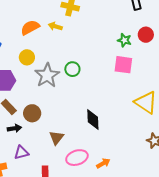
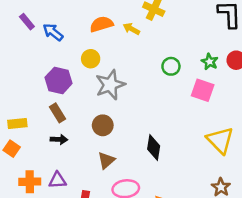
green circle: (72, 69) -> (171, 66), moved
brown circle: (32, 113) -> (103, 125), moved
purple triangle: (21, 153) -> (57, 180), moved

